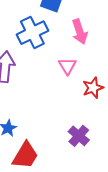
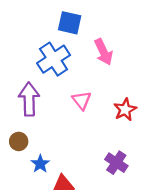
pink triangle: (67, 66) -> (82, 100), moved

